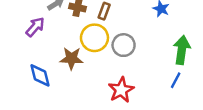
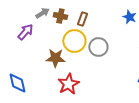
blue diamond: (40, 75) -> (17, 83), moved
red star: (121, 90) -> (68, 84), moved

